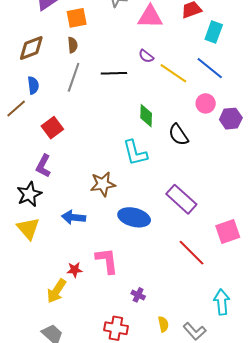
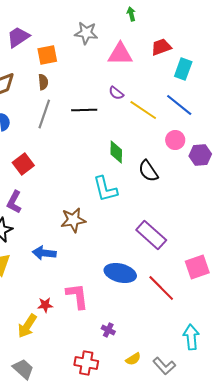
blue ellipse: (134, 217) -> (120, 273), moved
yellow semicircle: (163, 324) -> (133, 359), turned 70

